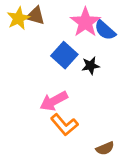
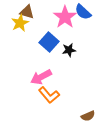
yellow star: (18, 18) -> (20, 23), moved
blue semicircle: (105, 30) -> (83, 12), moved
brown semicircle: (105, 148) -> (88, 116), moved

